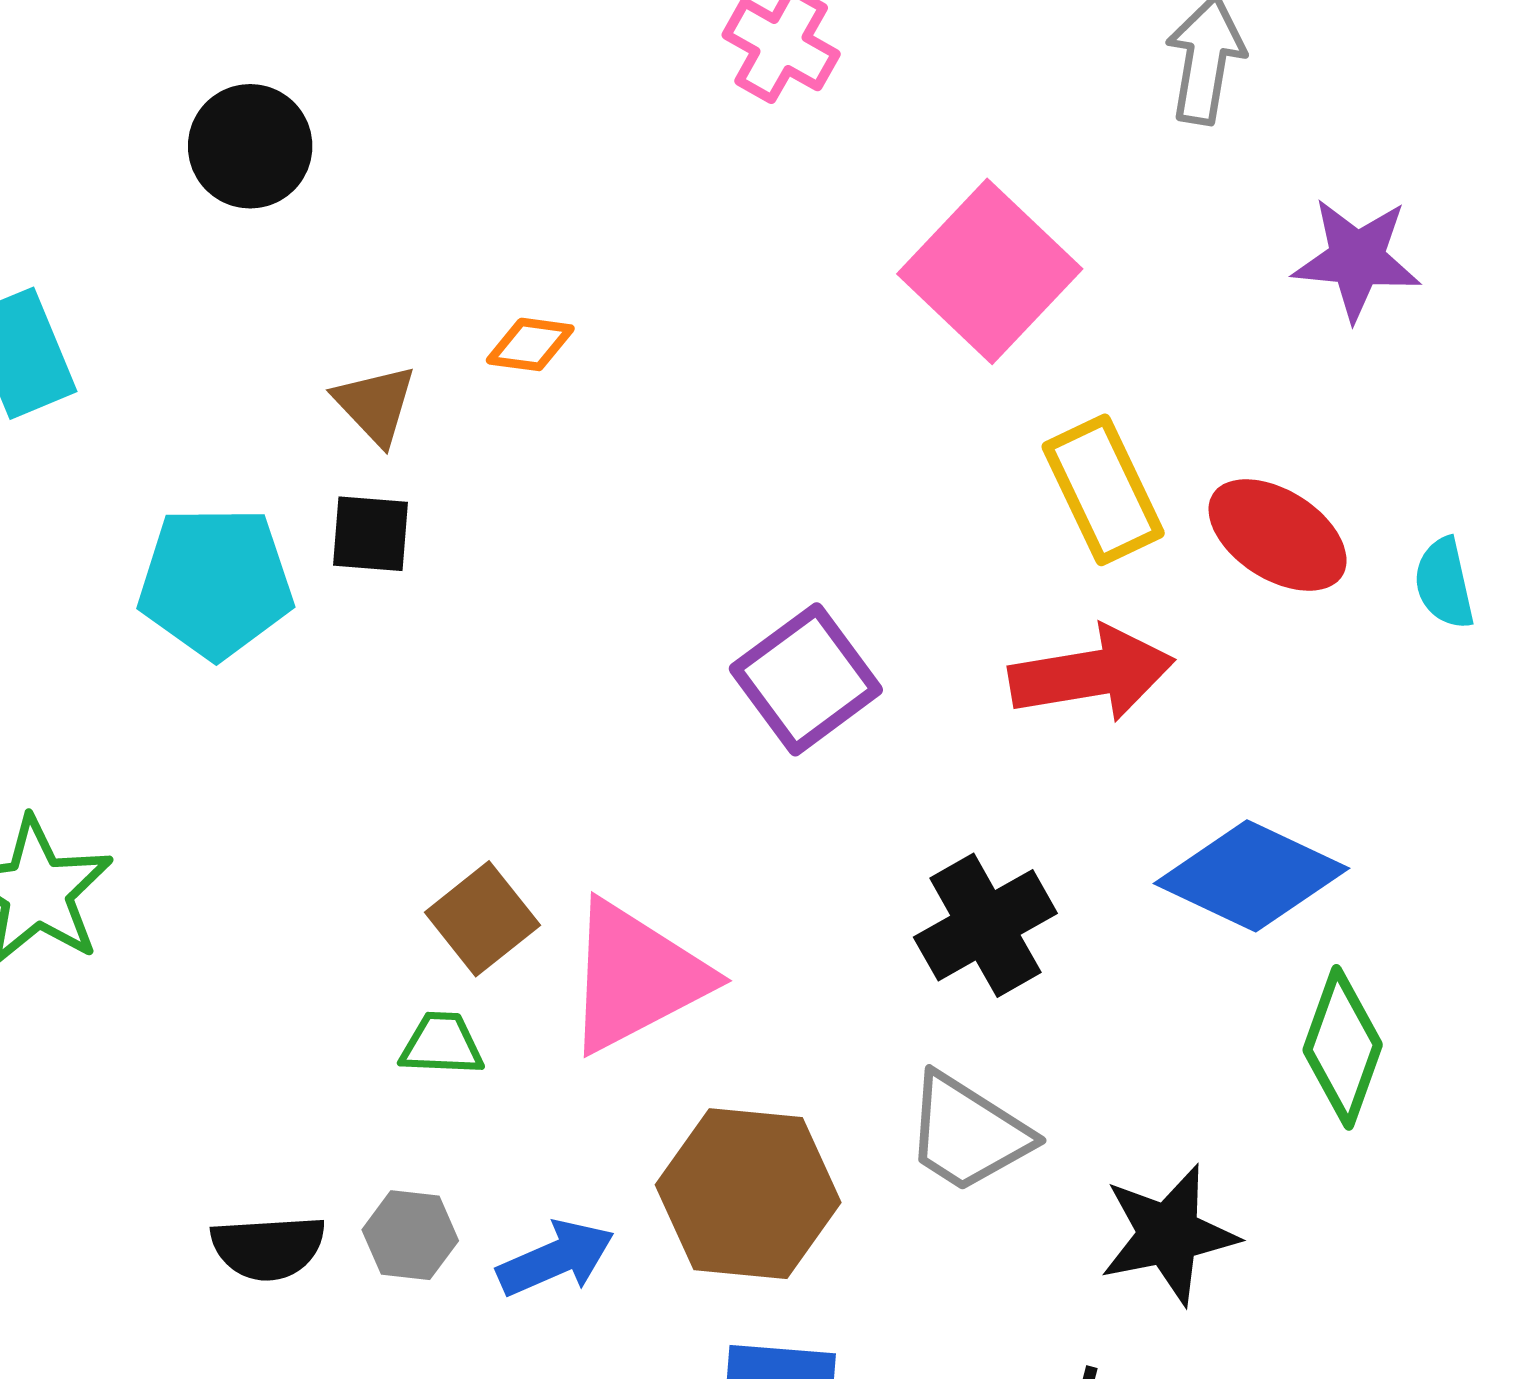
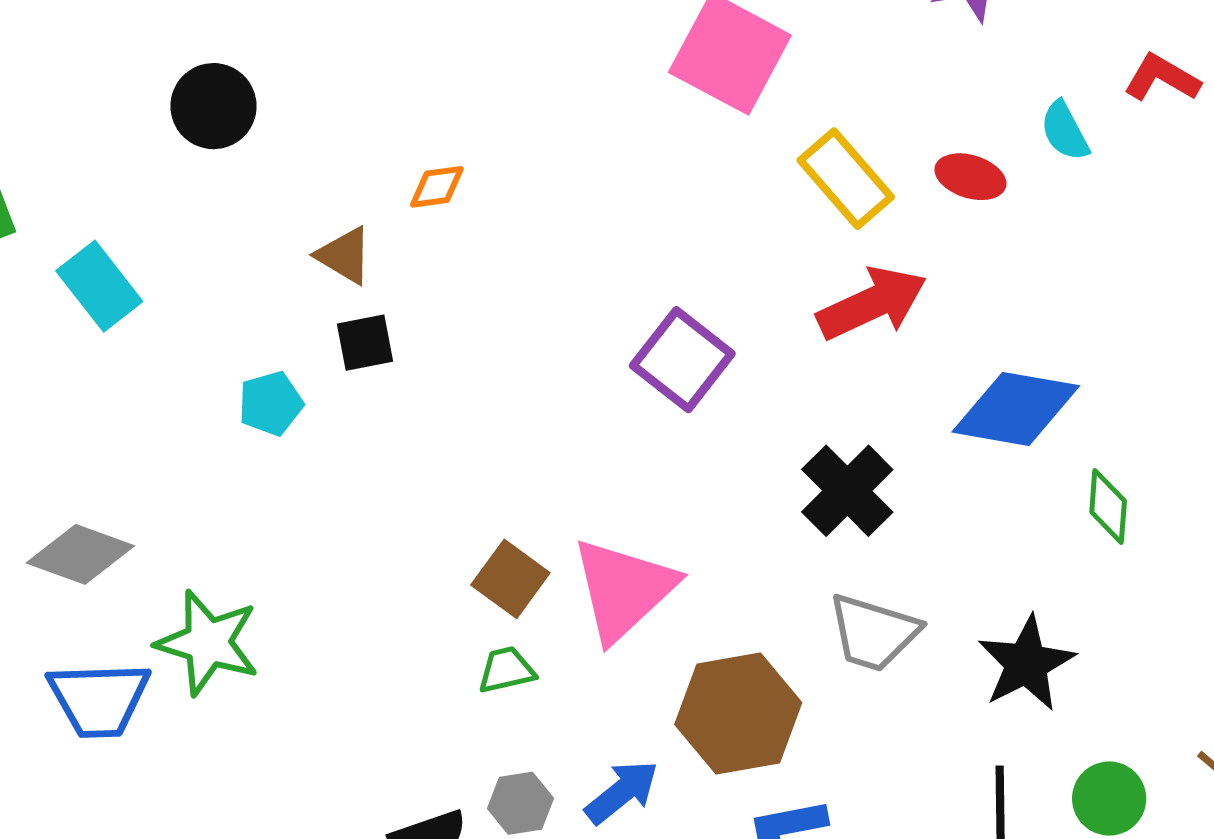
red ellipse: (1278, 535) -> (970, 177), size x0.7
cyan pentagon: (216, 582) -> (271, 403), size x0.6
cyan semicircle: (1444, 583) -> (1065, 131), moved
green diamond: (1343, 1047) -> (1108, 507), size x0.7

